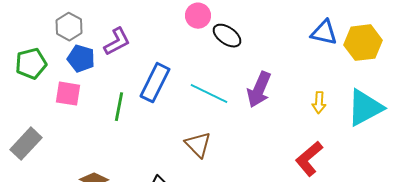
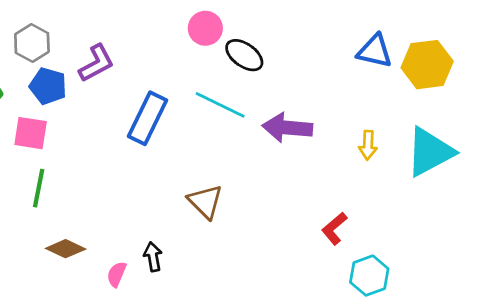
purple arrow: (259, 90) -> (287, 128), turned 72
cyan line: (209, 94) -> (220, 105), moved
green line: (119, 107) -> (39, 188), moved
red L-shape: (309, 159) -> (334, 229), moved, size x0.7

